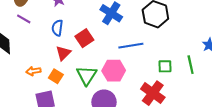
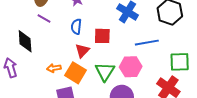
red square: (84, 38) -> (102, 36), turned 36
green square: (165, 66) -> (180, 62), size x1.5
orange square: (56, 76) -> (75, 73), size x1.5

